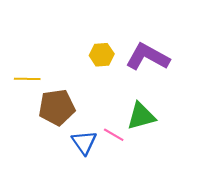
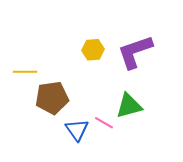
purple L-shape: (148, 57) -> (135, 52), turned -48

